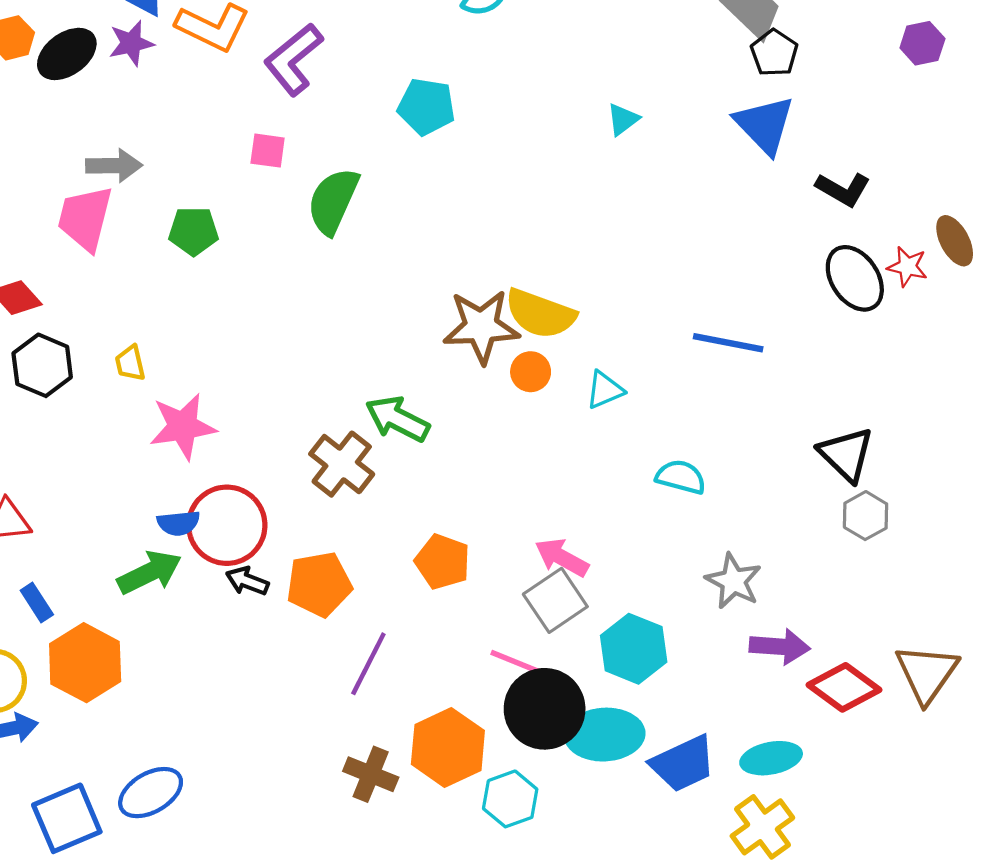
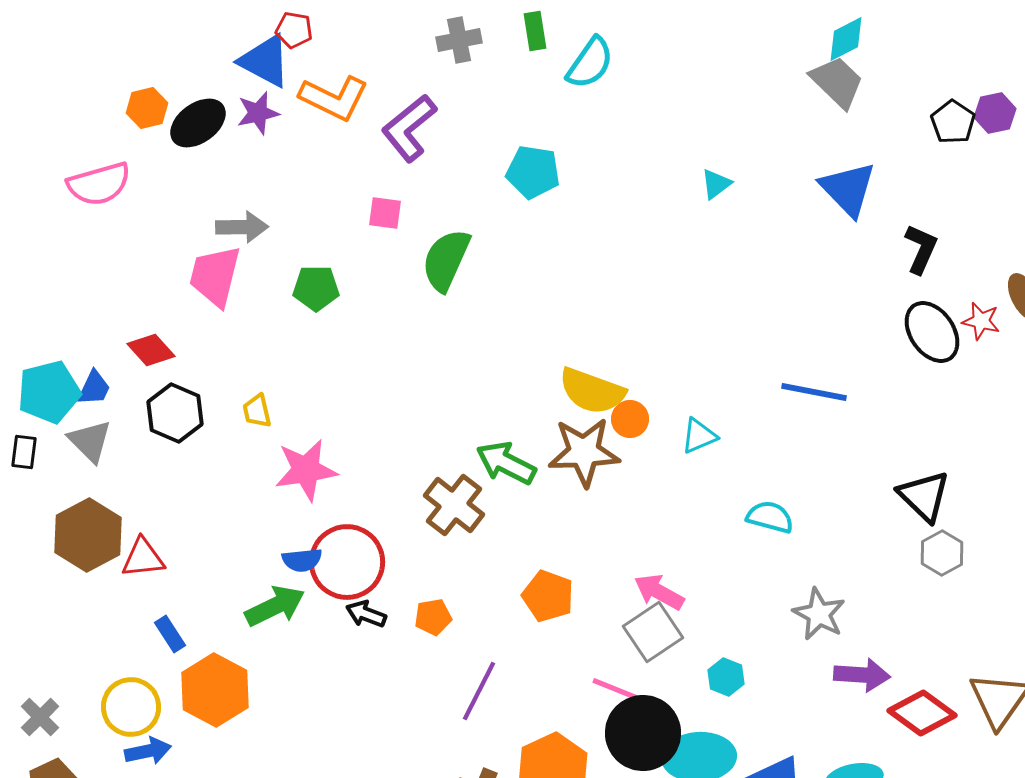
black pentagon: (774, 53) -> (953, 122), moved
black L-shape: (843, 189) -> (921, 249), turned -96
yellow semicircle: (540, 314) -> (592, 391), moved
brown star: (481, 327) -> (584, 452), moved
orange pentagon: (319, 584) -> (433, 617), size x0.6
cyan hexagon: (634, 649) -> (726, 677), size x0.6

